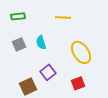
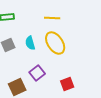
yellow ellipse: (81, 52) -> (55, 43), moved

